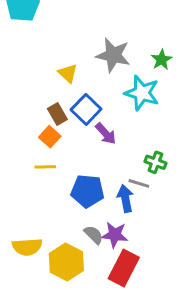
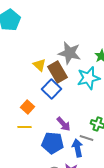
cyan star: (142, 93) -> (88, 78), turned -30
brown rectangle: (57, 114) -> (58, 72), moved, size x1.5
purple arrow: (106, 134) -> (64, 124), moved

